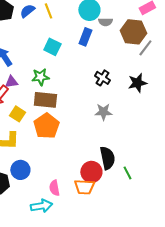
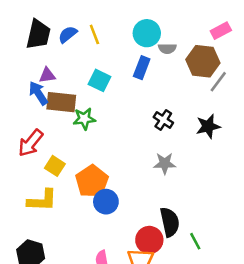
purple triangle: (11, 82) -> (47, 75), moved
brown rectangle: (45, 100) -> (61, 102), moved
blue circle: (20, 170) -> (106, 202), moved

